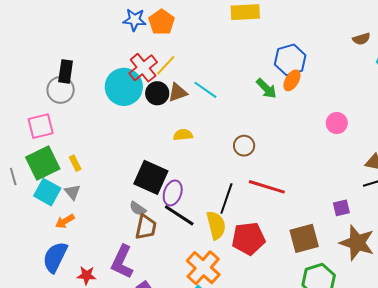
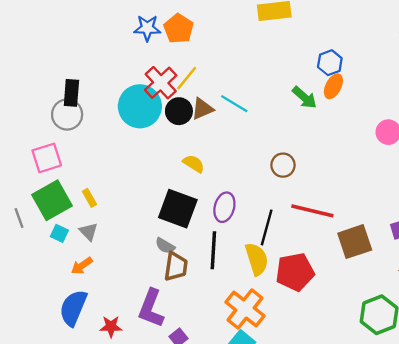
blue hexagon: (290, 60) -> (330, 63), size x0.7
yellow semicircle: (183, 135) -> (194, 164), moved, turned 42
cyan square: (47, 192) -> (59, 233), size x0.6
purple ellipse: (173, 193) -> (224, 207), moved
black line: (179, 215) -> (213, 250), turned 64
brown square: (304, 238) -> (355, 242), moved

